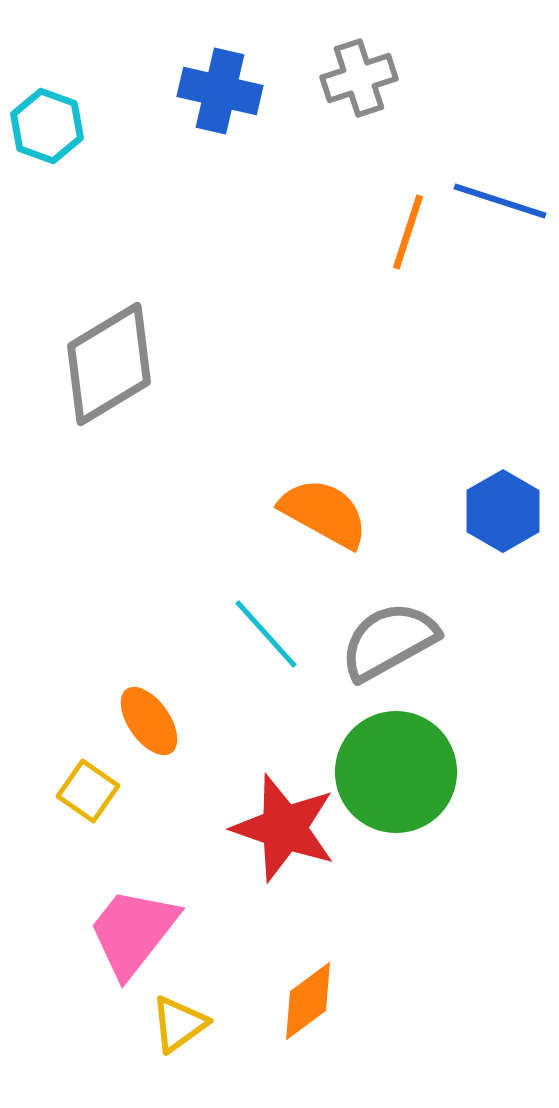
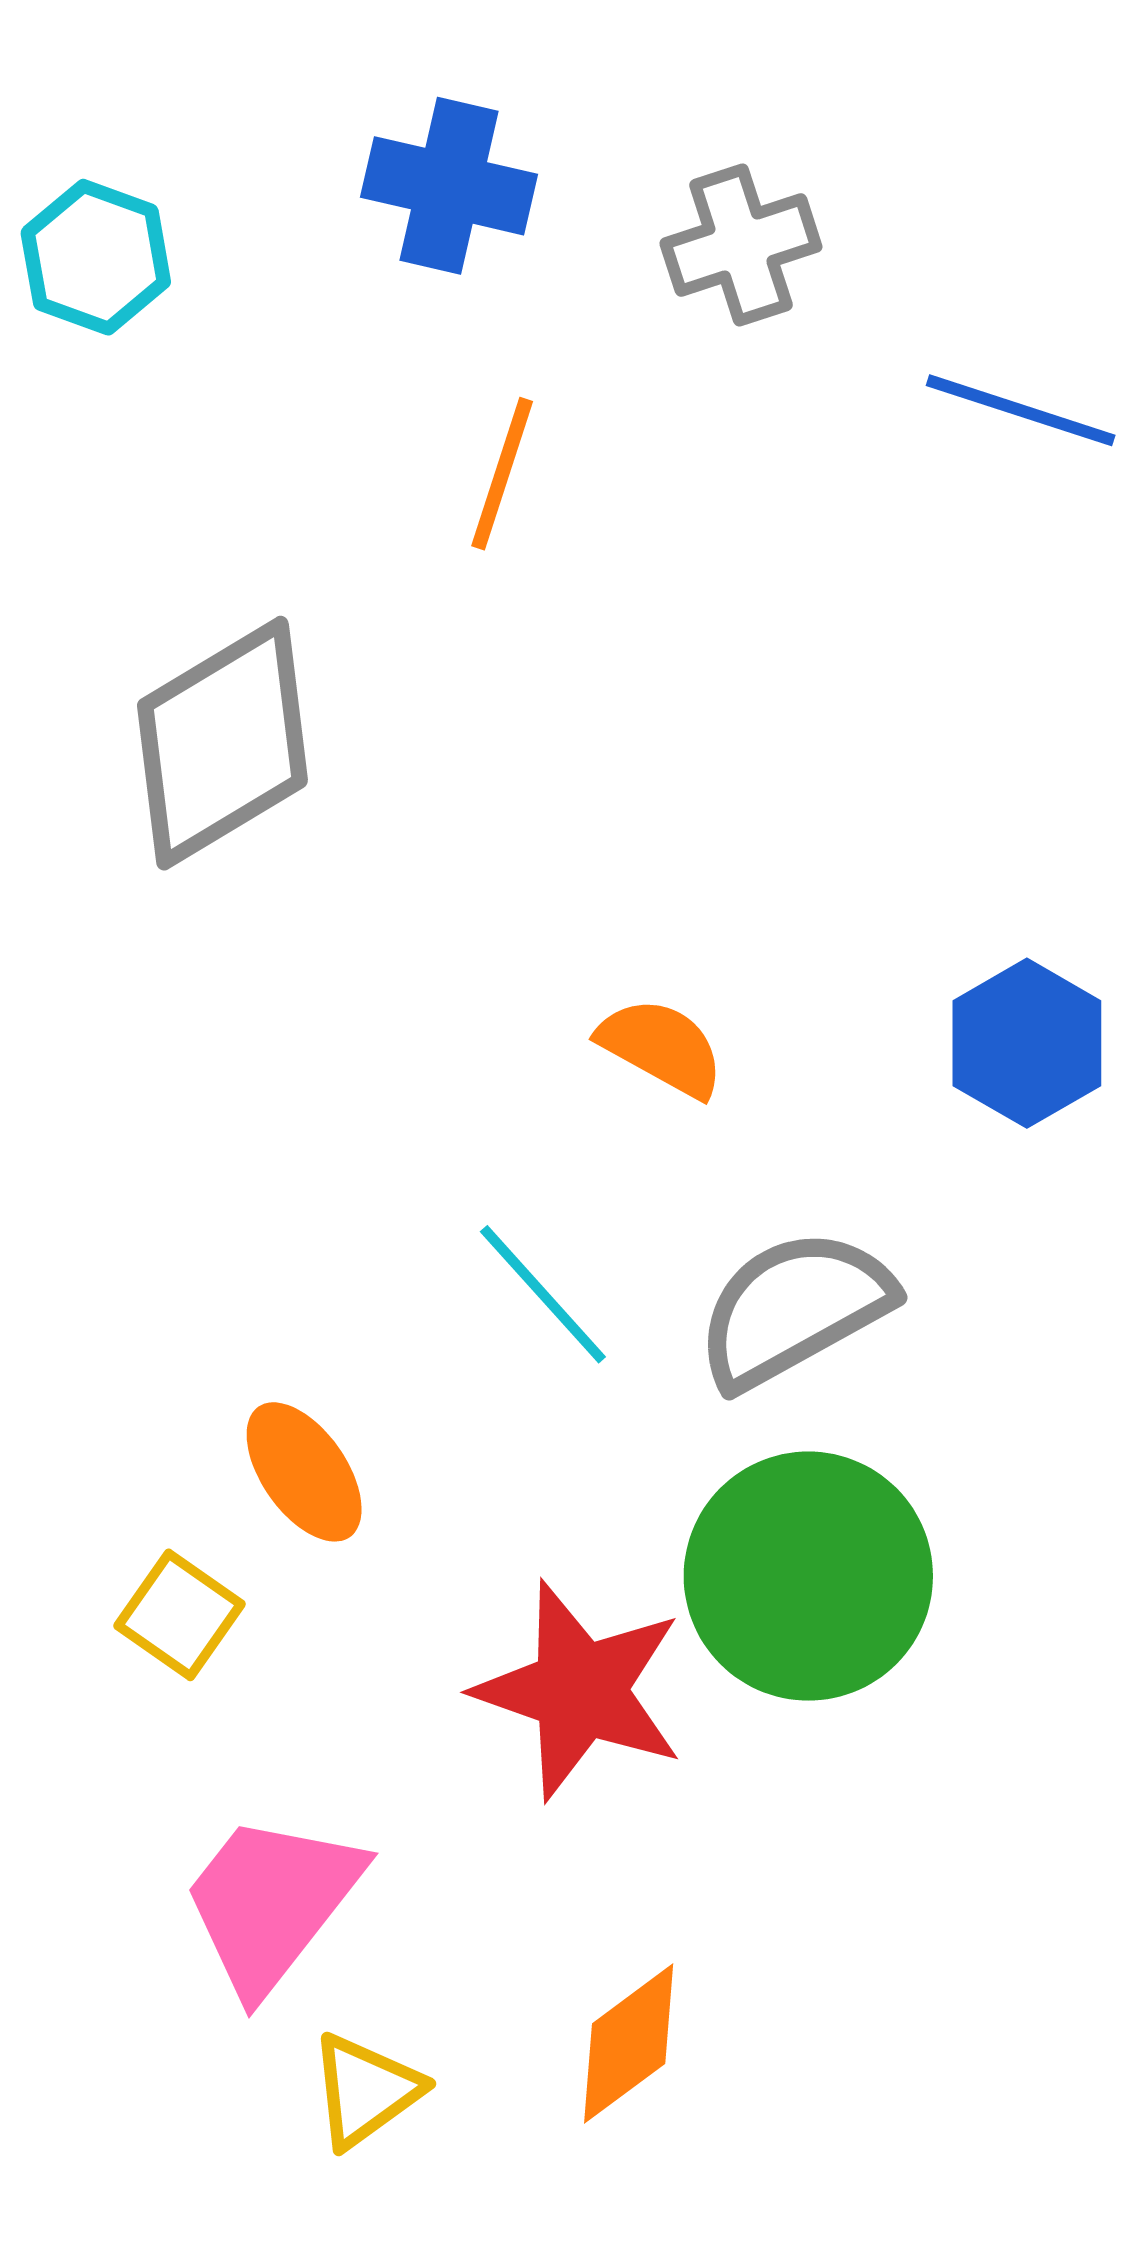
gray cross: (359, 78) -> (741, 245), moved
orange line: (408, 232) -> (502, 474), moved
orange semicircle: (324, 513) -> (661, 1047), size x0.7

